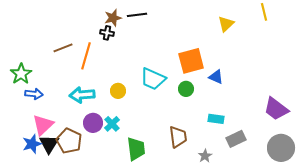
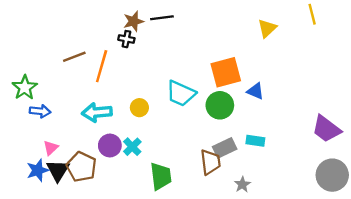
green circle: (186, 89) -> (220, 105), size x1.5
pink triangle: (43, 125) -> (51, 148), size x0.6
gray rectangle: (236, 139) -> (225, 148), moved

